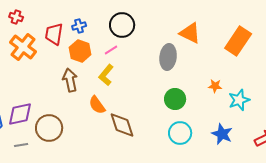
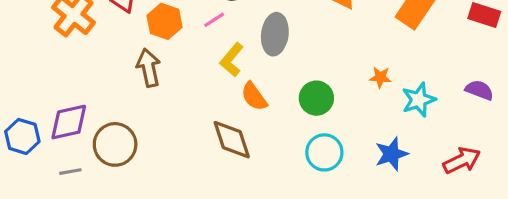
gray ellipse: (168, 57) -> (275, 34), moved
yellow L-shape: (106, 75) -> (232, 60), moved
orange semicircle: (97, 105) -> (254, 96), moved
blue star: (222, 134) -> (391, 154), turned 30

